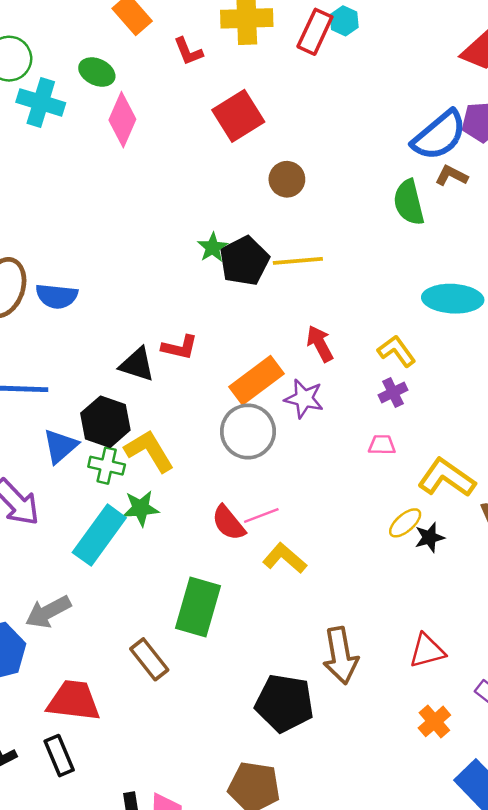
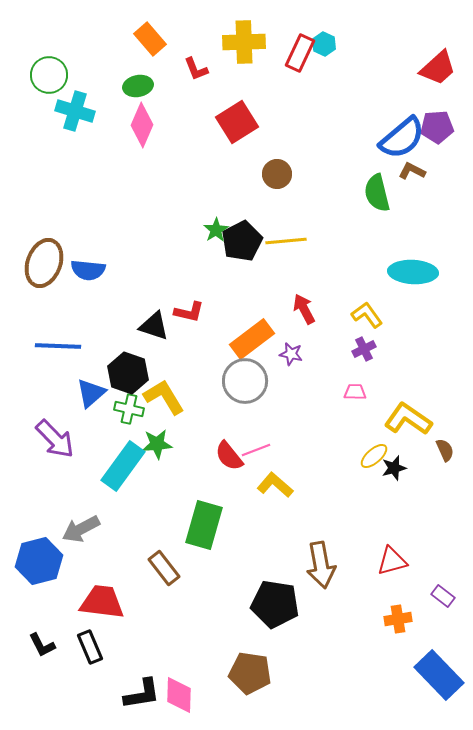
green ellipse: (97, 72) -> (138, 86), moved, turned -36
purple star: (304, 399) -> (291, 354), size x0.7
orange cross: (434, 721) -> (398, 619), turned 32

